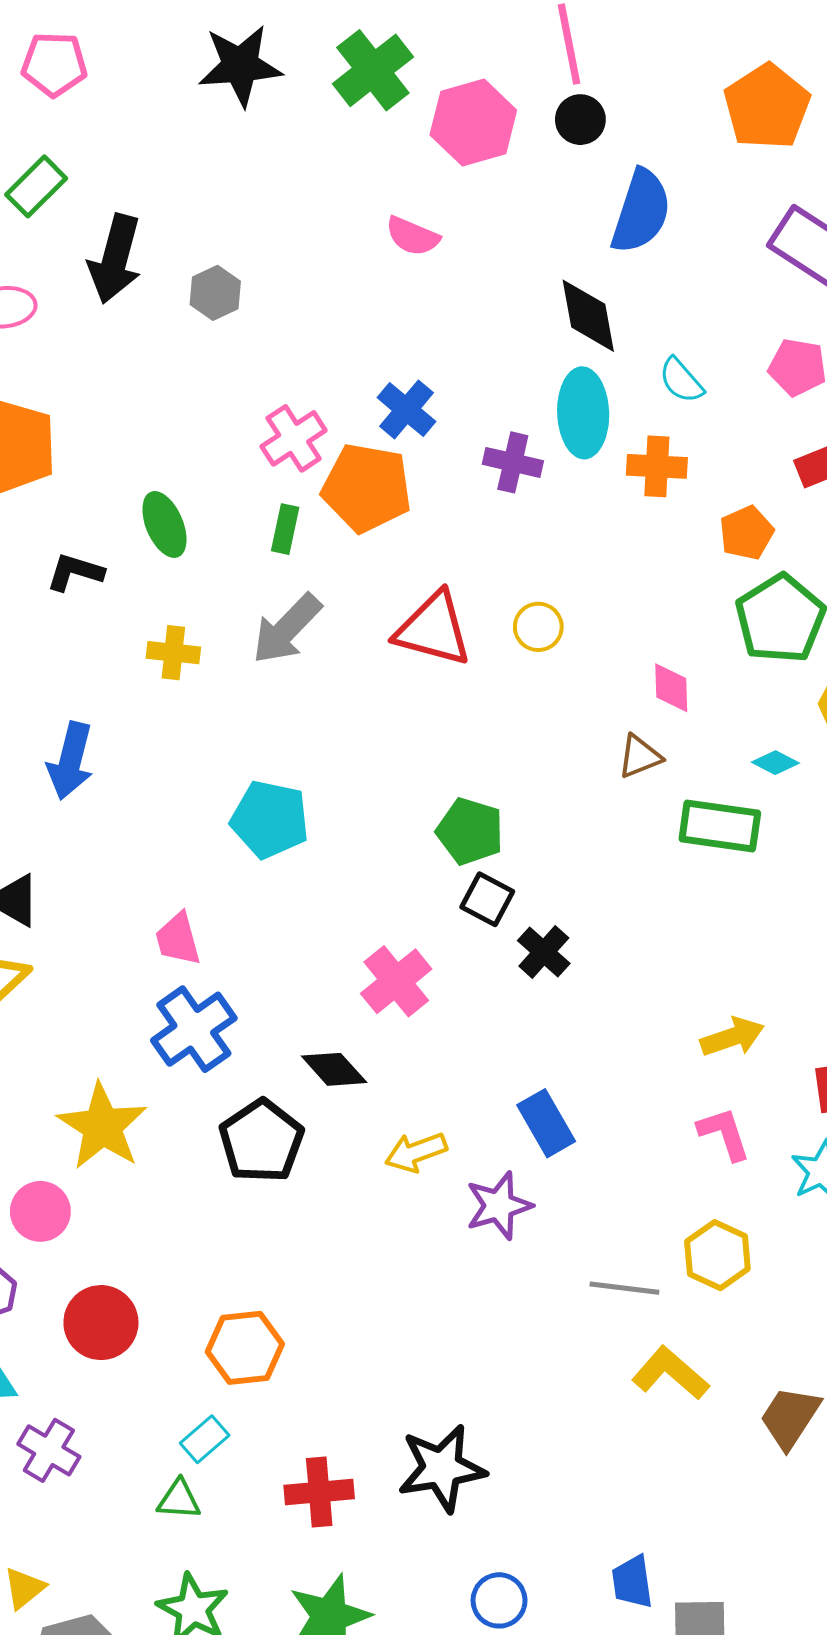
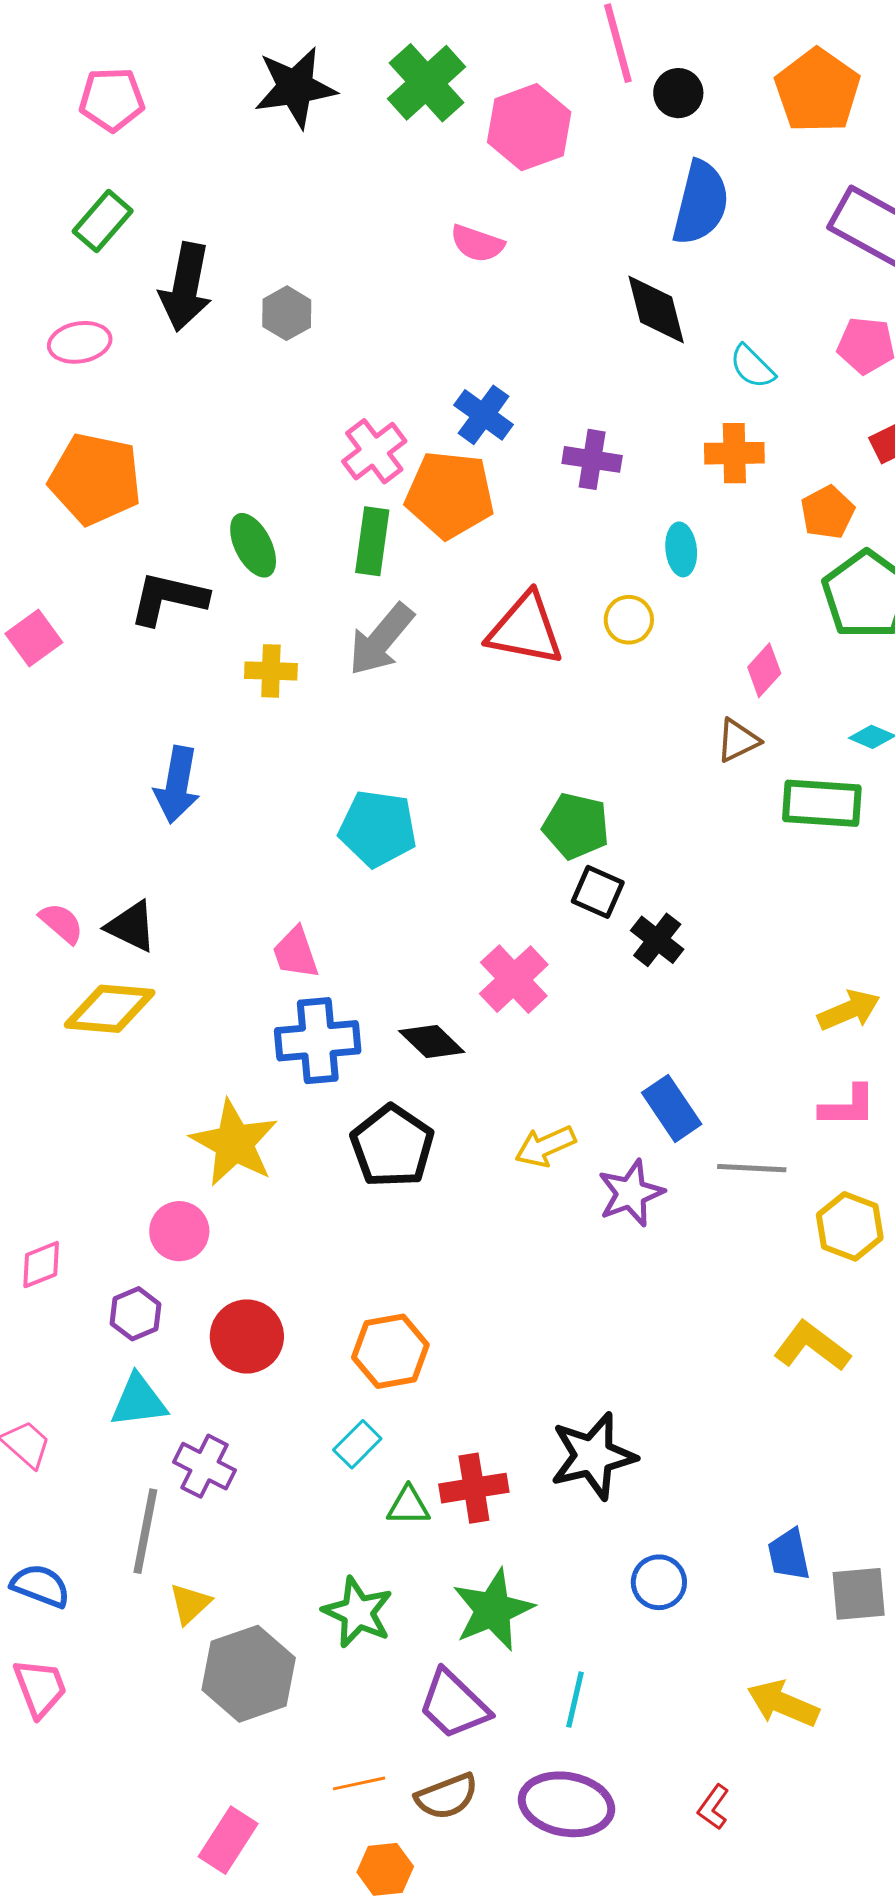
black circle: (580, 120) -> (678, 93), moved
cyan ellipse: (583, 413) -> (681, 549), moved, size x0.6
green rectangle: (285, 529) -> (372, 541), size x1.4
black L-shape: (75, 572) -> (168, 598), size x1.4
pink diamond: (671, 688) -> (764, 670), turned 48
blue cross: (194, 1029) -> (318, 1041), turned 34
black diamond: (334, 1069) -> (432, 1041), moved
pink L-shape: (724, 1134) -> (848, 1106), turned 112
gray line: (624, 1288) -> (752, 1168), moved
green triangle: (179, 1500) -> (408, 1506), moved

